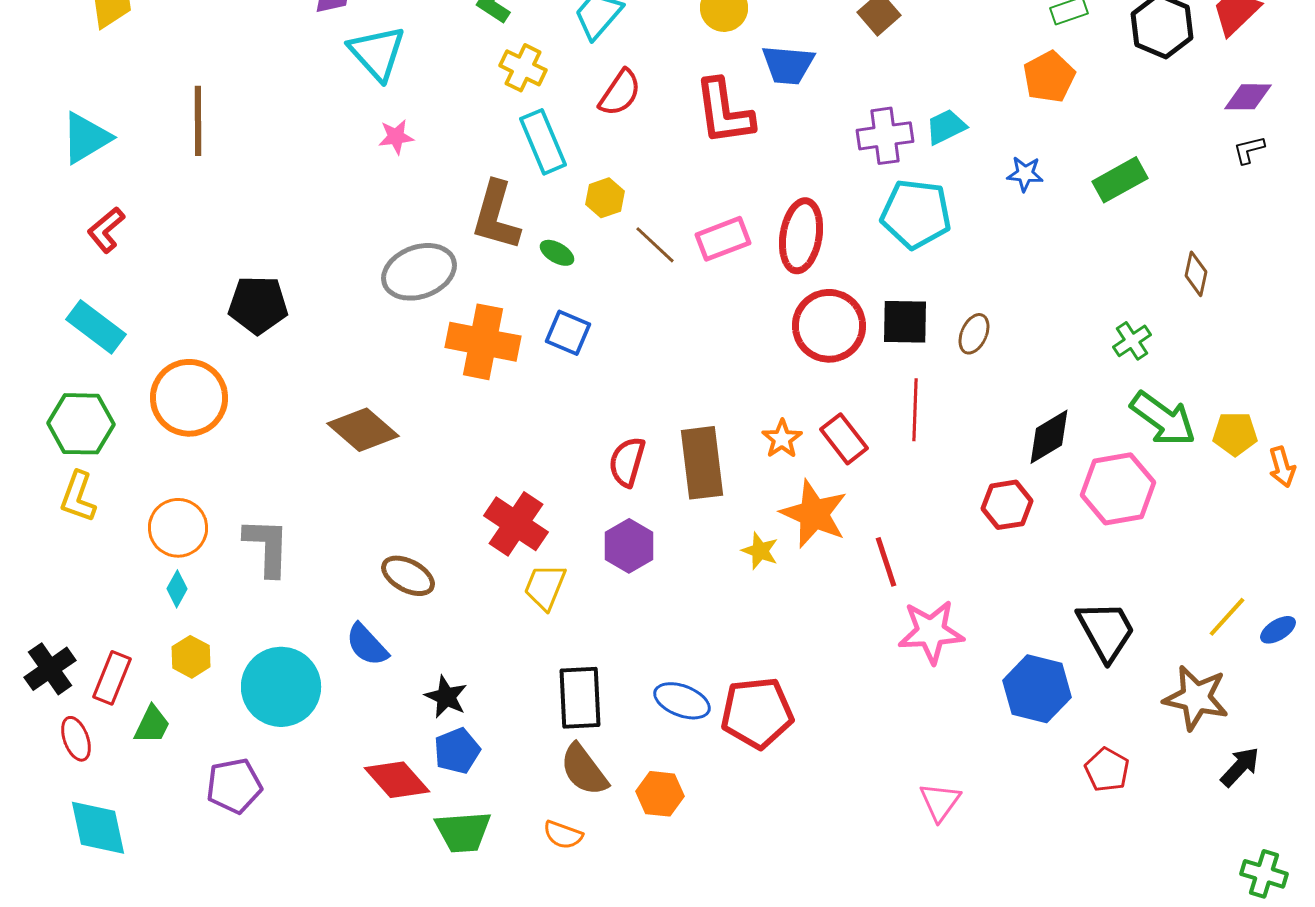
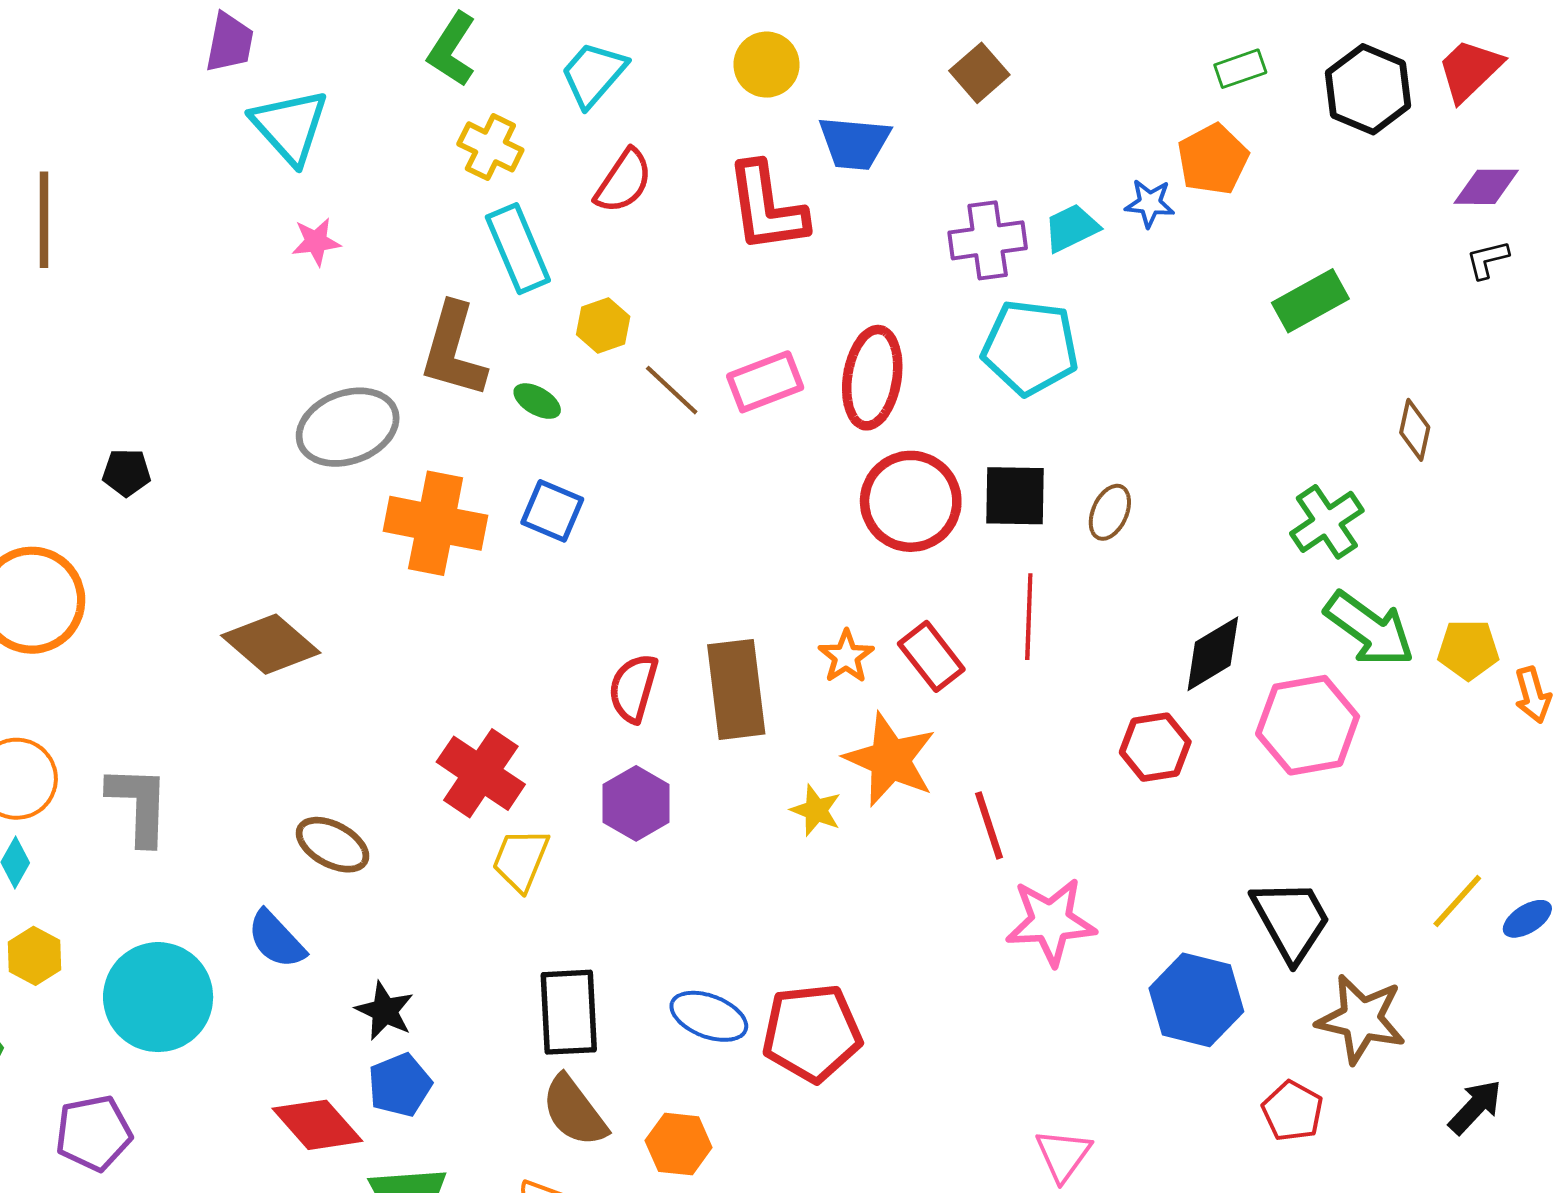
blue star: (1025, 174) -> (1150, 203), moved
black pentagon: (258, 305) -> (126, 472), size x0.6
green cross: (1132, 341) -> (1327, 522), size x1.4
brown star: (1196, 698) -> (1361, 1019), moved

